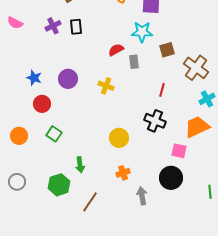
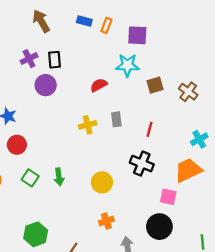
gray rectangle: (134, 62) -> (116, 119), moved
brown cross: (196, 68) -> (188, 92), moved, size x0.7
purple circle: (68, 79) -> (46, 85), moved
yellow cross: (106, 86) -> (88, 125), turned -35
green arrow: (80, 165) -> (59, 177), moved

